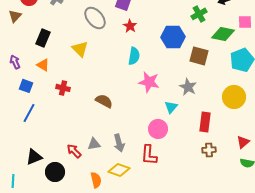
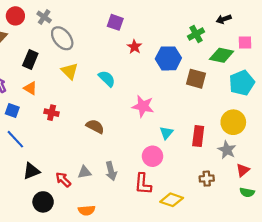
gray ellipse: (95, 18) -> (62, 38), moved
red star: (130, 26) -> (134, 47), moved
cyan semicircle: (134, 56) -> (107, 79), moved, turned -54
gray star: (188, 87) -> (227, 150), moved
blue line: (29, 113) -> (15, 139), turned -72
red rectangle: (205, 122) -> (198, 136), moved
black triangle: (34, 157) -> (31, 171), moved
yellow diamond: (119, 170) -> (172, 200), moved
orange semicircle: (96, 180) -> (87, 210), turned 98

